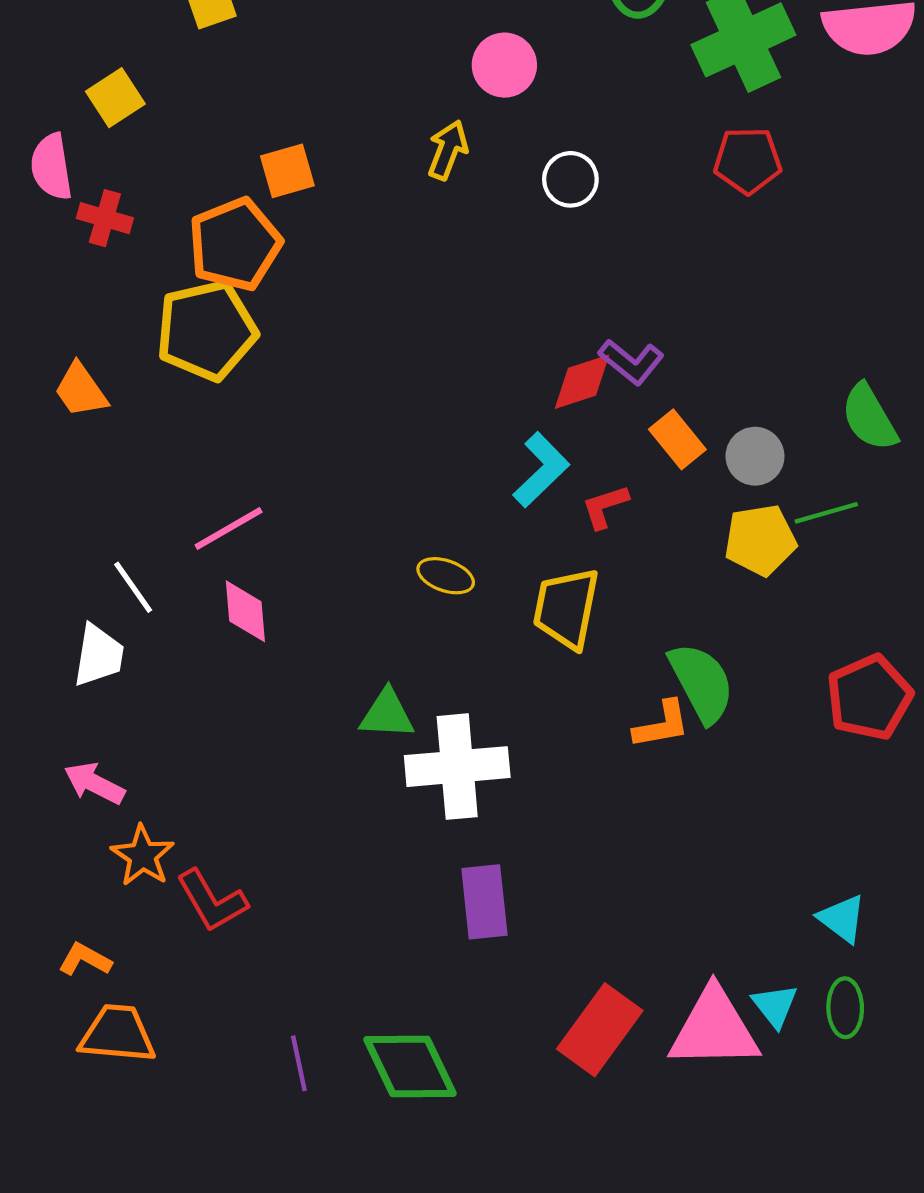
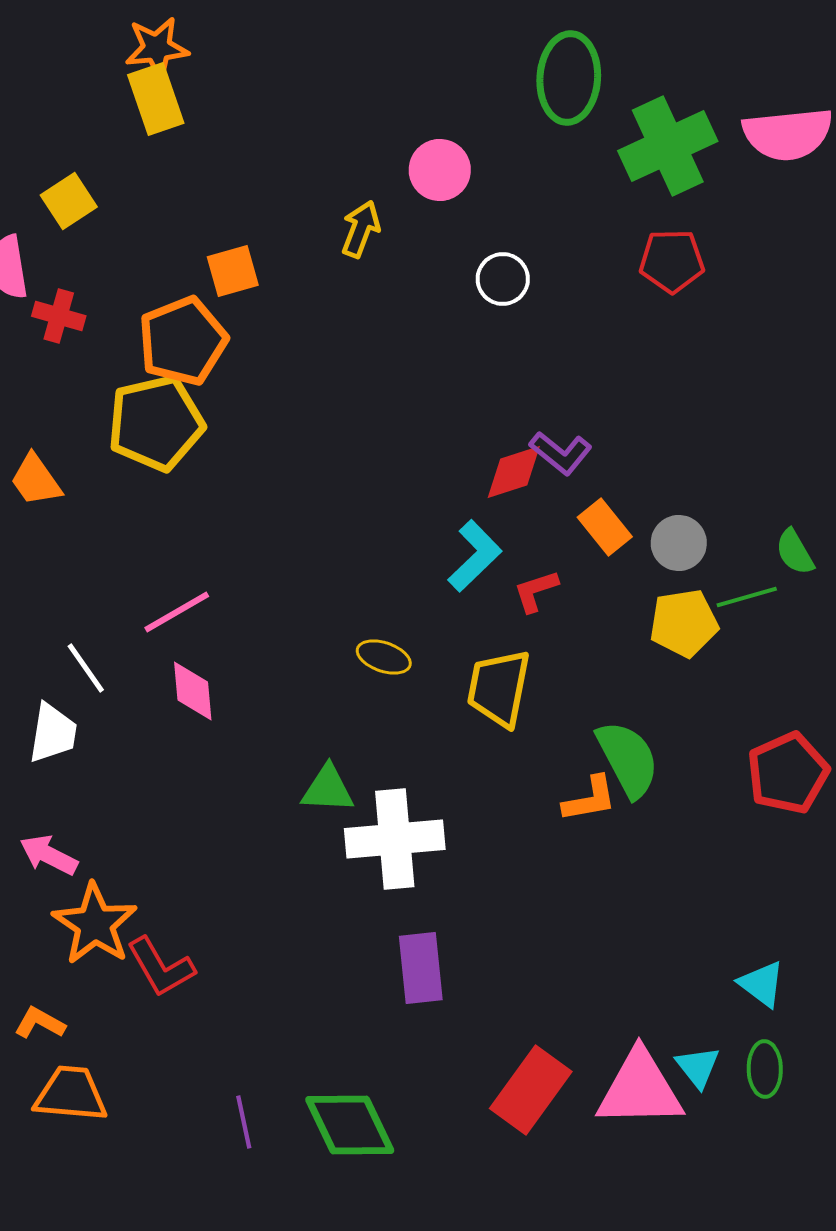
yellow arrow: (448, 150) -> (361, 229), moved
green semicircle: (869, 417) -> (795, 552), moved, size x0.7
orange star: (143, 856) -> (95, 924), size x1.4

